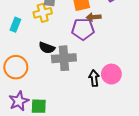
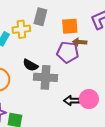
yellow cross: (43, 13) -> (21, 29), moved
black arrow: (94, 78) -> (72, 101), turned -91

